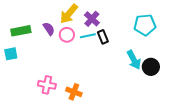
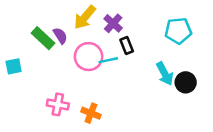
green rectangle: (21, 31) -> (43, 38), moved, turned 54
pink circle: (67, 35) -> (89, 57), moved, size x1.5
cyan line: (88, 36) -> (108, 60), moved

